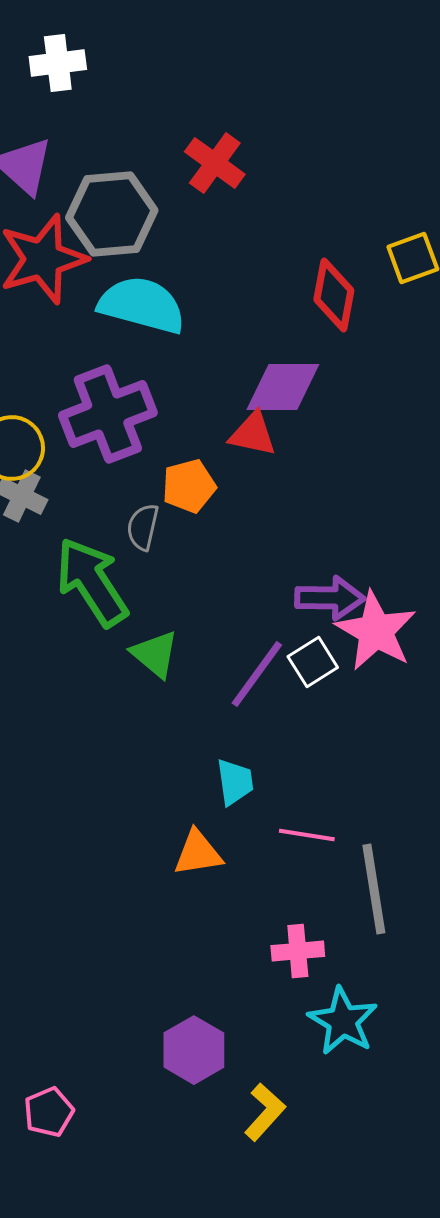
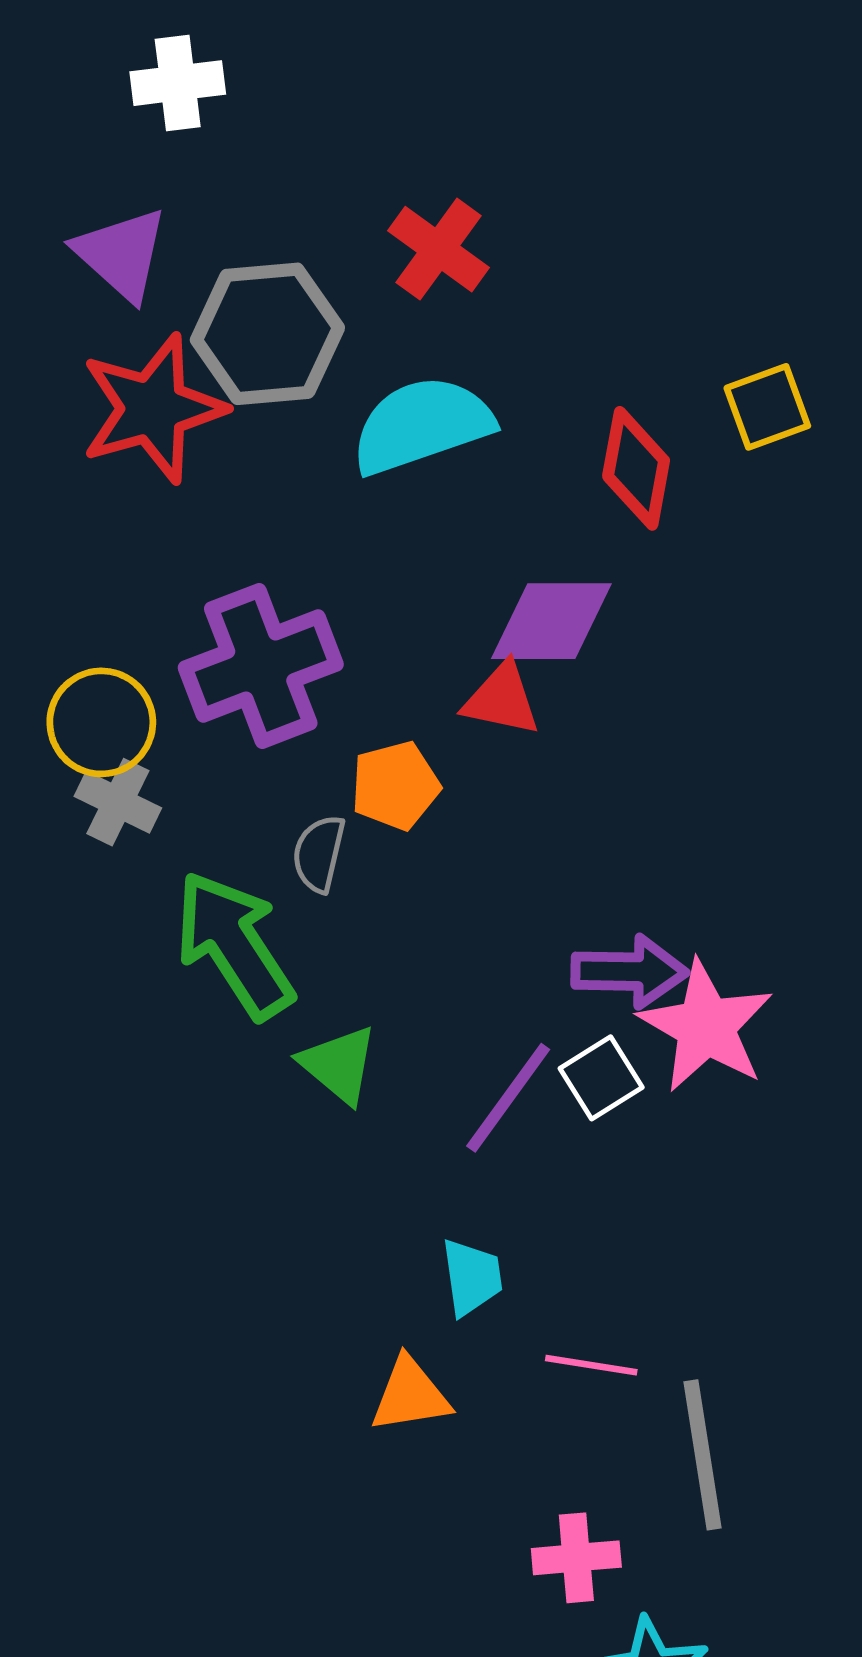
cyan semicircle: (142, 305) -> (422, 425), moved, turned -34

